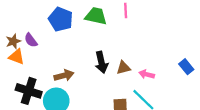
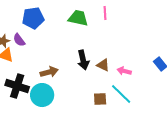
blue pentagon: (61, 19) -> (33, 18), moved, turned -30
brown triangle: (123, 68) -> (103, 65), turned 40

